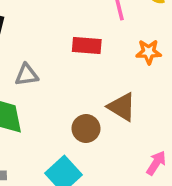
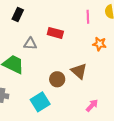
red rectangle: (87, 45) -> (55, 33), moved

